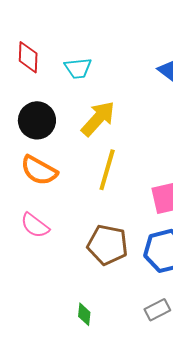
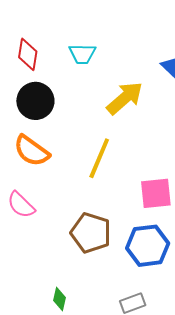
red diamond: (28, 57) -> (28, 54), moved
yellow arrow: (98, 119) -> (125, 98), moved

